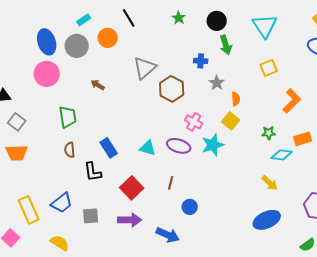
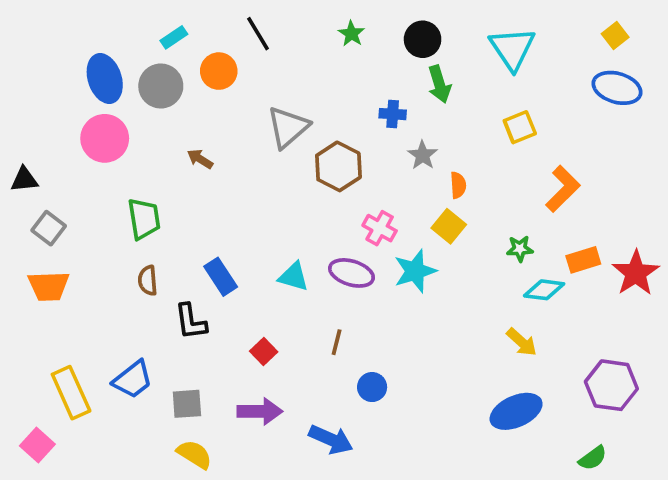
red square: (132, 188) -> (264, 352), size x0.6
yellow semicircle: (60, 243) -> (194, 454), moved

